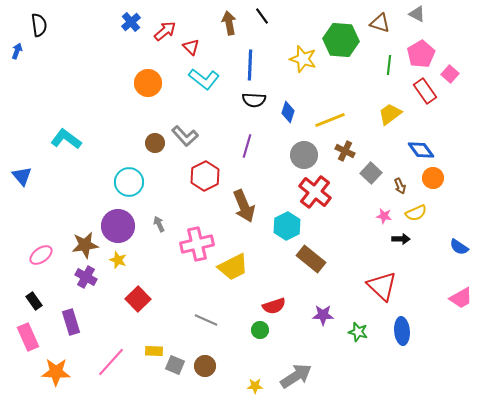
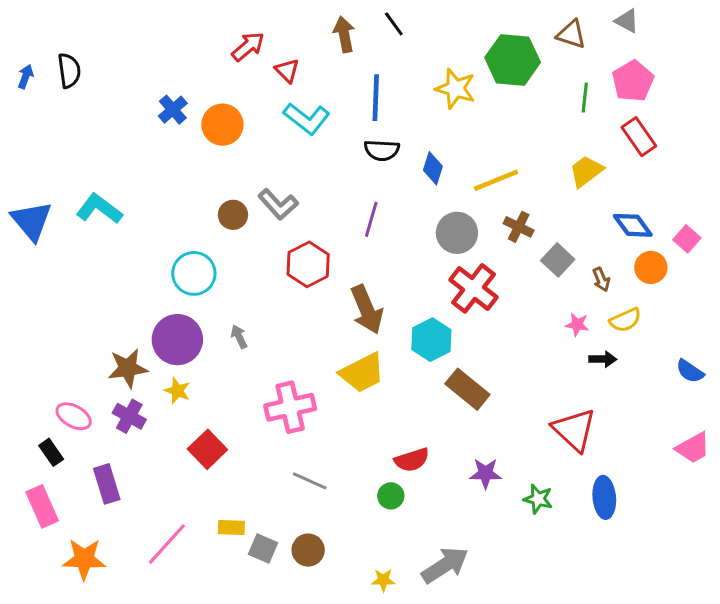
blue cross: (131, 22) -> (173, 110), moved
black semicircle: (39, 25) -> (69, 71), moved
pink square: (450, 74) -> (687, 239), moved
blue triangle: (22, 176) -> (32, 221), moved, size x1.4
pink cross: (197, 244) -> (290, 407), moved
pink ellipse: (41, 255) -> (74, 416), moved, turned 65
yellow trapezoid: (233, 267) -> (362, 373), moved

